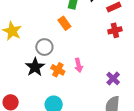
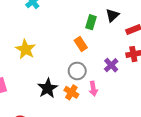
gray circle: (44, 47) -> (77, 71), moved
purple cross: (113, 79) -> (111, 65), moved

